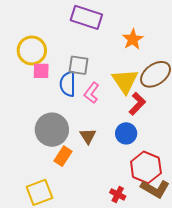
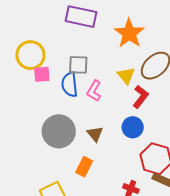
orange star: (133, 39) -> (129, 33), size x1.4
yellow triangle: (125, 81) -> (126, 76), size x0.7
orange rectangle: (63, 156) -> (84, 167), moved

